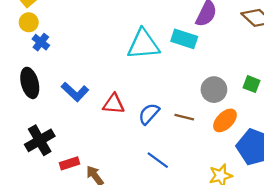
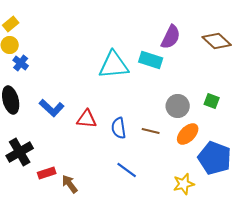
blue semicircle: (149, 114) -> (119, 128), turned -50

